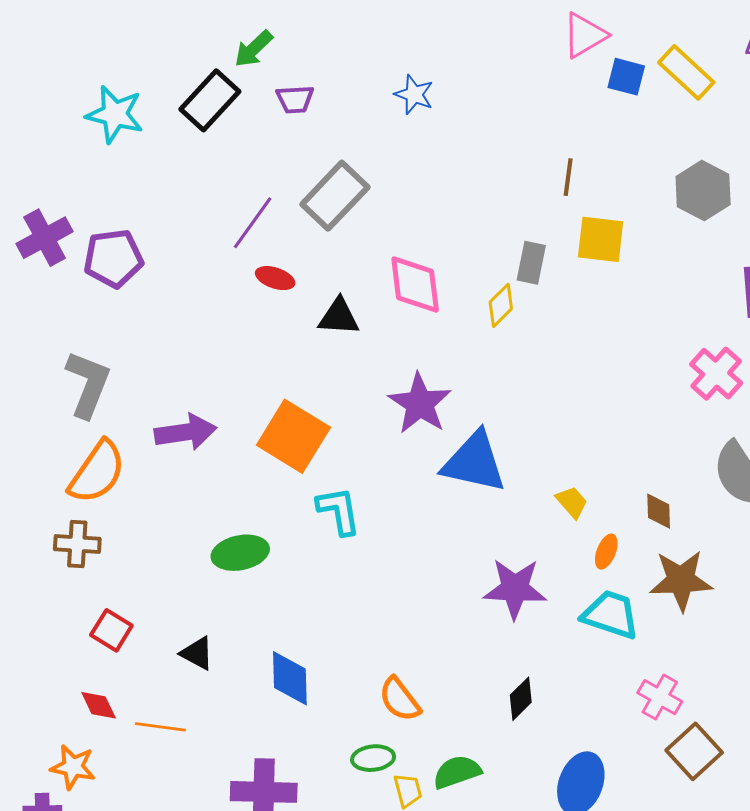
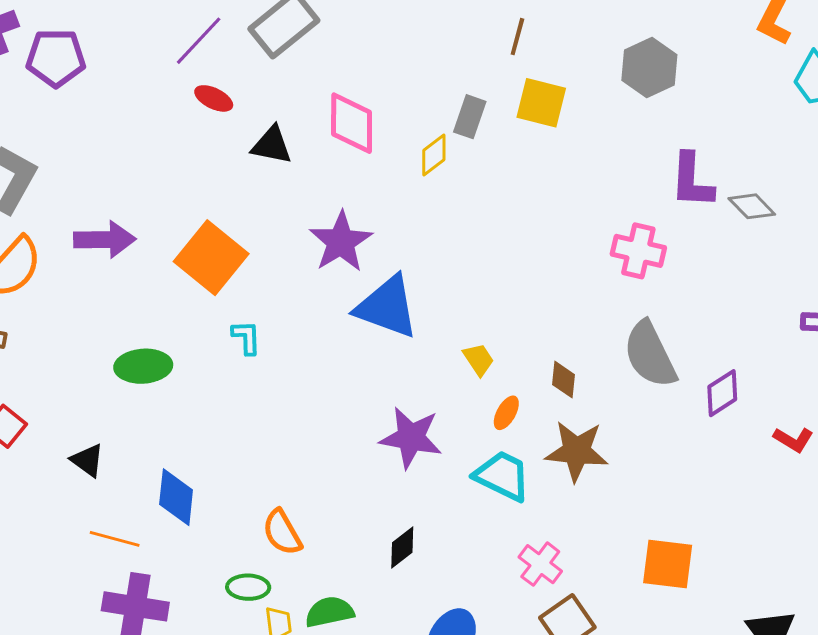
pink cross: (716, 374) -> (638, 251), turned -36
cyan L-shape: (339, 511) -> (246, 337), size x0.7
orange line: (160, 727) -> (115, 539), moved

